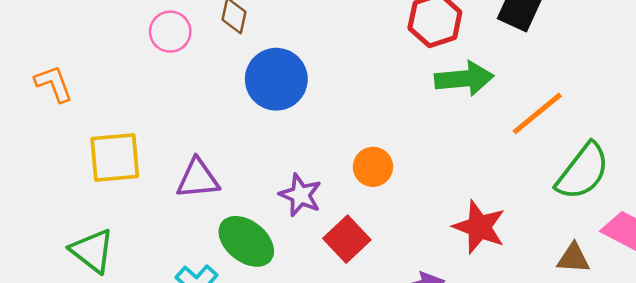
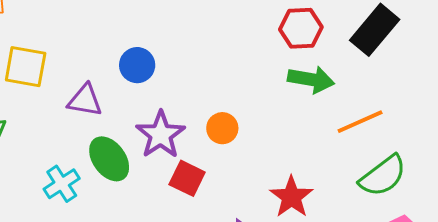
blue circle: (276, 79) -> (137, 65), moved, size x0.7
purple star: (300, 195) -> (161, 135), size x1.4
red square: (347, 239) -> (187, 178), turned -36

